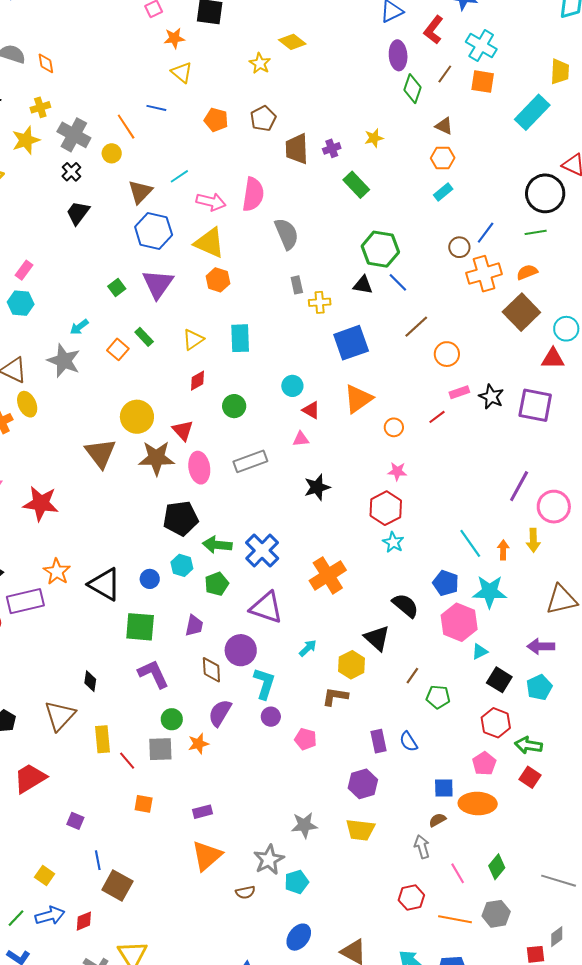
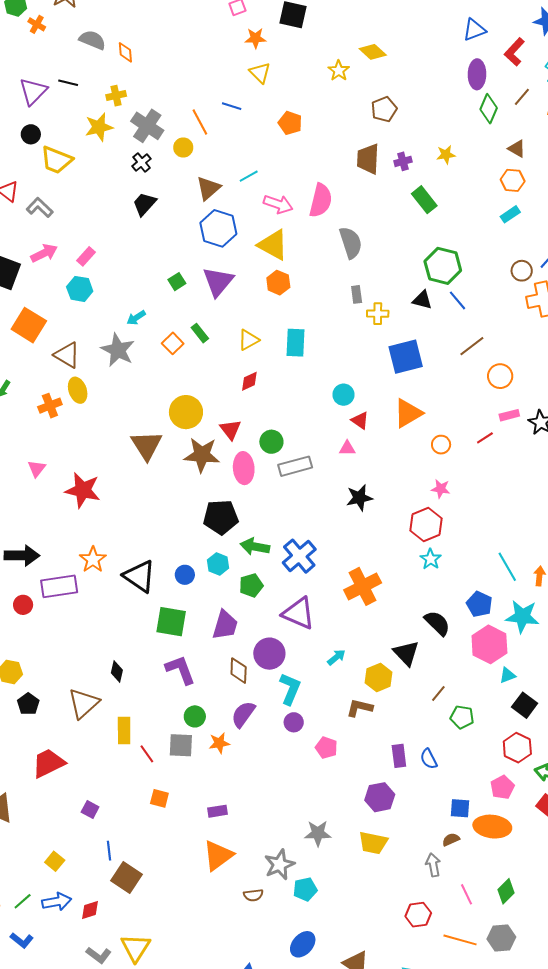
brown pentagon: (263, 118) -> (384, 109), moved
green circle: (234, 406) -> (271, 442), moved
purple trapezoid: (194, 626) -> (225, 625), size x1.4

